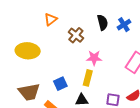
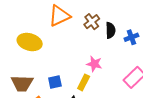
orange triangle: (51, 19) -> (59, 16), size x1.6
brown cross: (76, 35) -> (92, 22), moved

